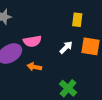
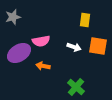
white arrow: (66, 47) -> (74, 47), turned 64

